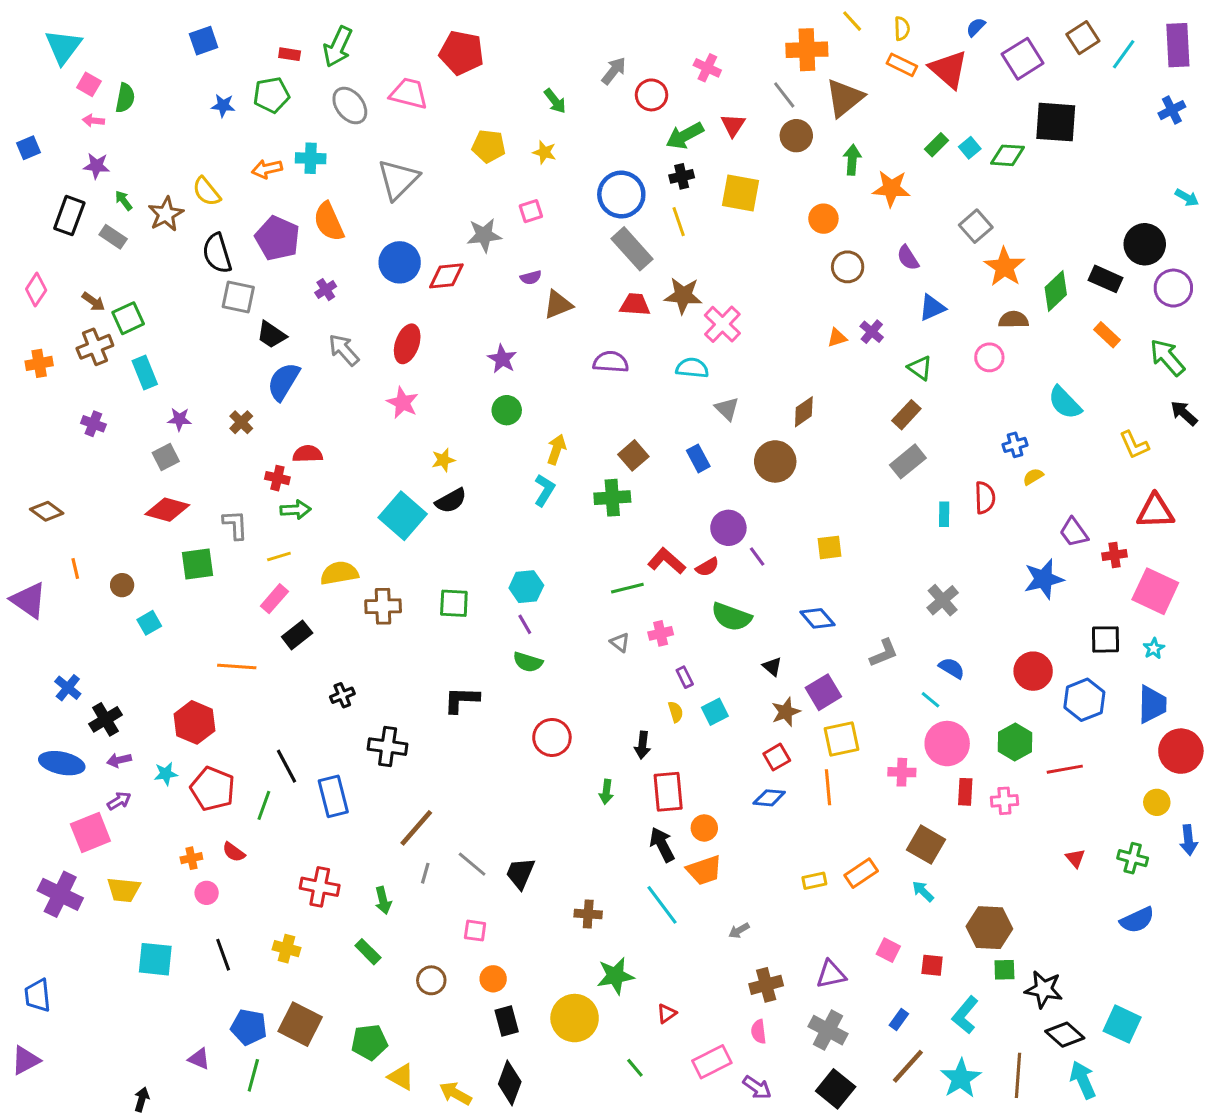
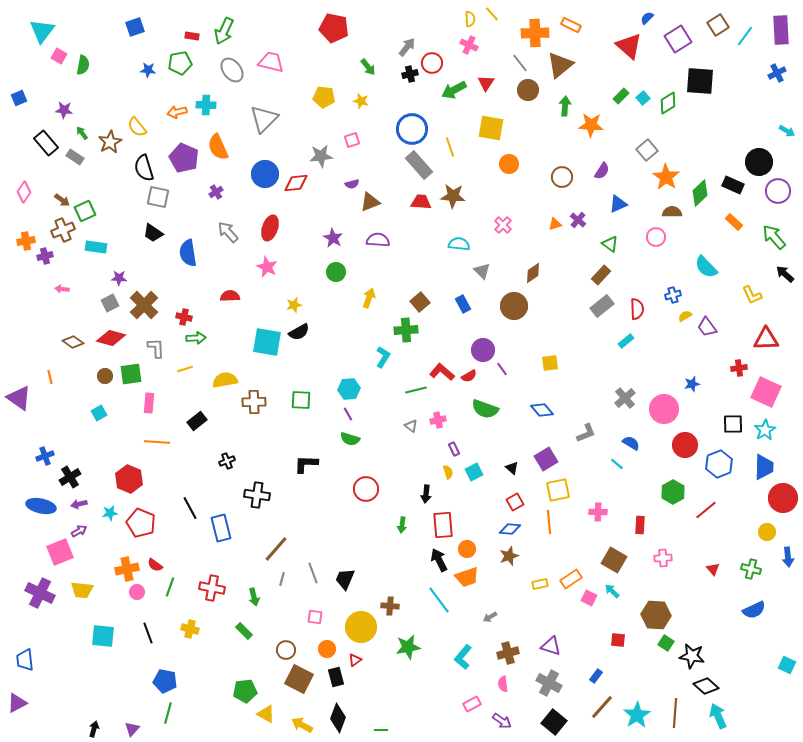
yellow line: (852, 21) -> (492, 14), moved
yellow semicircle: (902, 29) -> (470, 19), moved
red pentagon: (461, 53) -> (334, 28), moved
orange rectangle: (902, 65) -> (571, 25), moved
pink arrow: (93, 121) -> (62, 289), moved
green diamond: (1007, 155) -> (668, 103), turned -35
black cross: (682, 176) -> (410, 74), moved
black rectangle: (69, 216) -> (46, 143), turned -60
orange circle: (823, 219) -> (509, 164), moved
purple semicircle: (908, 258) -> (602, 171), turned -114
pink cross: (722, 324) -> (503, 225), moved, size x0.7
black trapezoid: (271, 335) -> (153, 233), moved
purple semicircle: (611, 362) -> (378, 240), moved
cyan rectangle: (145, 372) -> (96, 247), turned -60
blue semicircle: (283, 382) -> (188, 253), turned -40
brown cross: (241, 422) -> (144, 305), moved, size x1.8
purple cross: (93, 424) -> (45, 256), moved, turned -35
red semicircle: (308, 454) -> (230, 296), moved
cyan L-shape: (544, 490) -> (383, 357), moved
red semicircle: (985, 498) -> (637, 309), moved
brown diamond: (47, 511) -> (73, 342), moved
cyan rectangle: (944, 514) -> (626, 341), turned 49
cyan square: (403, 516) -> (267, 342), turned -32
purple trapezoid: (1074, 532) -> (707, 327), moved
blue star: (1044, 579) -> (692, 384), size x0.6
brown circle: (122, 585) -> (105, 376), moved
pink rectangle: (274, 599) -> (149, 403), moved, turned -36
cyan star: (1154, 648) -> (765, 430), size x1.5
black triangle: (772, 667) -> (512, 468), moved
blue cross: (68, 688) -> (45, 456), turned 30
brown star: (786, 712) -> (509, 556), moved
pink circle: (947, 744) -> (664, 409), moved
red line: (1065, 769) -> (706, 510), turned -30
pink cross: (1004, 801) -> (663, 558), moved
green line: (264, 805) -> (170, 587), moved
orange cross: (191, 858) -> (127, 569), size x1.6
gray line: (472, 864) -> (313, 573), turned 30
pink square: (888, 950) -> (589, 598), moved
green square: (1004, 970) -> (666, 643), turned 35
purple triangle: (831, 974) -> (551, 646), turned 30
red triangle: (667, 1013) -> (355, 660), moved
cyan L-shape: (965, 1015) -> (463, 657), moved
yellow circle: (575, 1018) -> (361, 627), moved
brown square: (300, 1024) -> (299, 679), moved
cyan square: (1122, 1024) -> (787, 665), moved, size x0.7
purple triangle: (199, 1059) -> (132, 729), moved, turned 49
pink rectangle: (712, 1062) -> (472, 704), size x0.7
green line: (635, 1068) -> (381, 730), moved, turned -48

